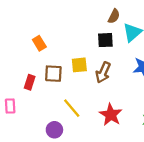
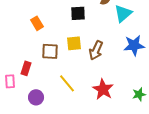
black square: (105, 40) -> (78, 13), moved
red rectangle: (30, 82) -> (26, 68), moved
purple circle: (54, 130) -> (36, 97), moved

